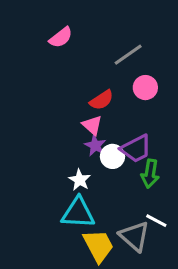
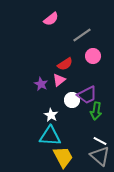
pink semicircle: (61, 37) -> (51, 19), moved
pink triangle: (92, 125) -> (59, 80), turned 40
purple star: (95, 145) -> (41, 84), moved
gray triangle: (134, 236) -> (100, 156), moved

